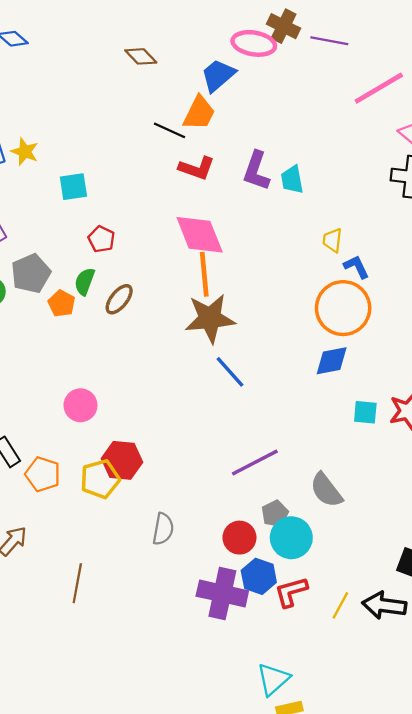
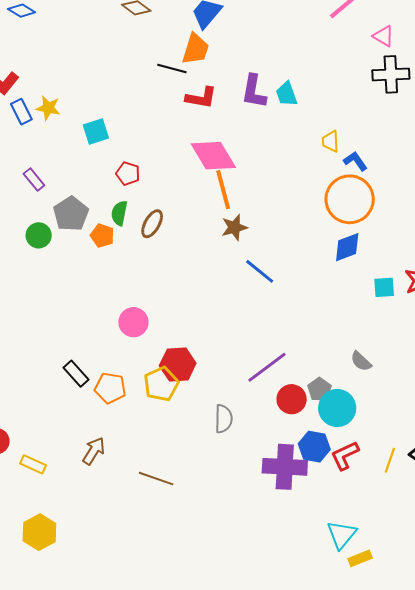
brown star: (210, 318) -> (234, 227), size x0.6
purple line: (255, 463) -> (267, 367), moved
gray semicircle: (326, 490) -> (361, 361), size x0.7
red circle: (239, 538) -> (292, 399), moved
brown line: (77, 583) -> (156, 479), turned -72

